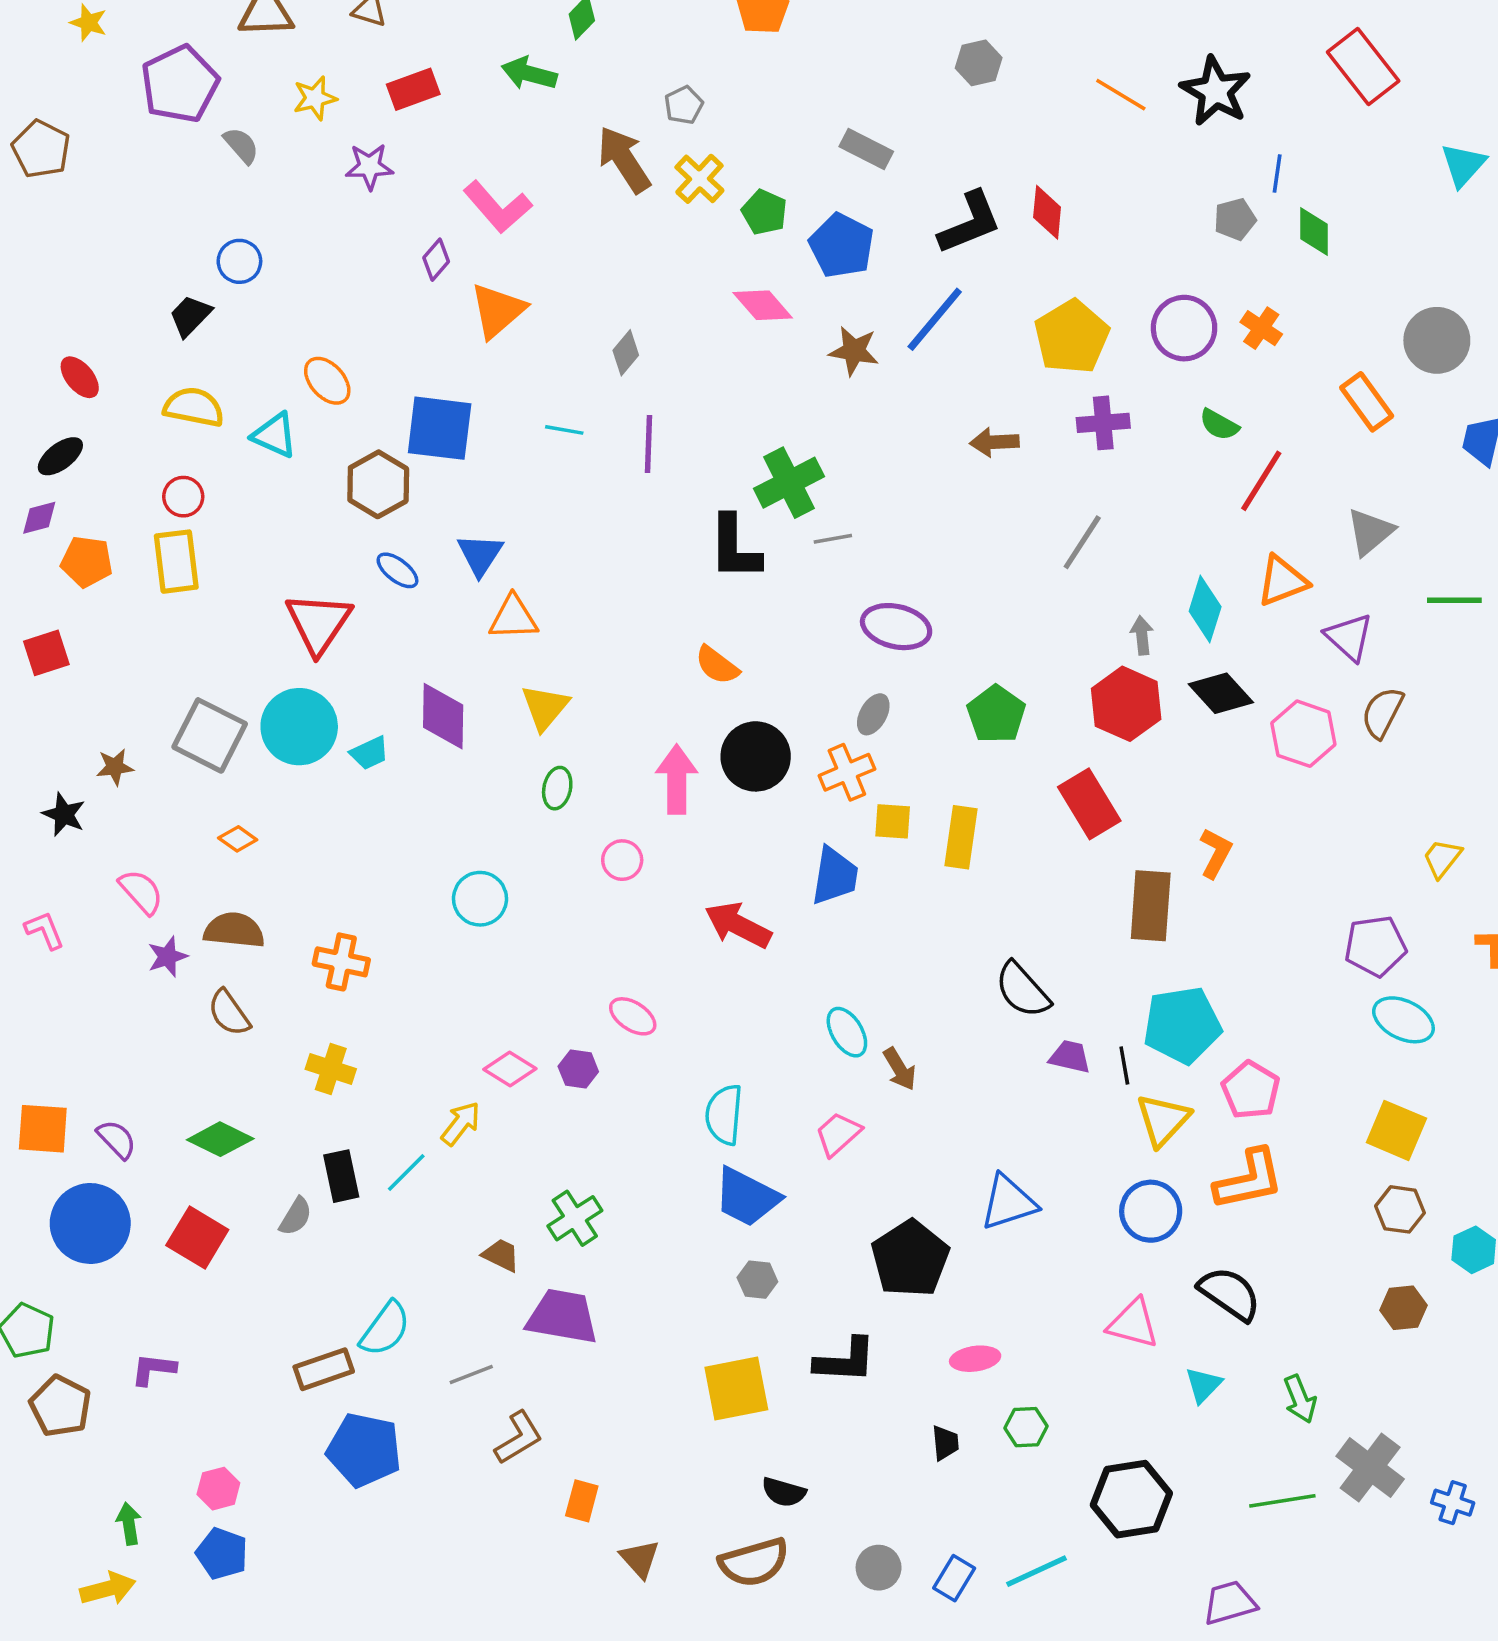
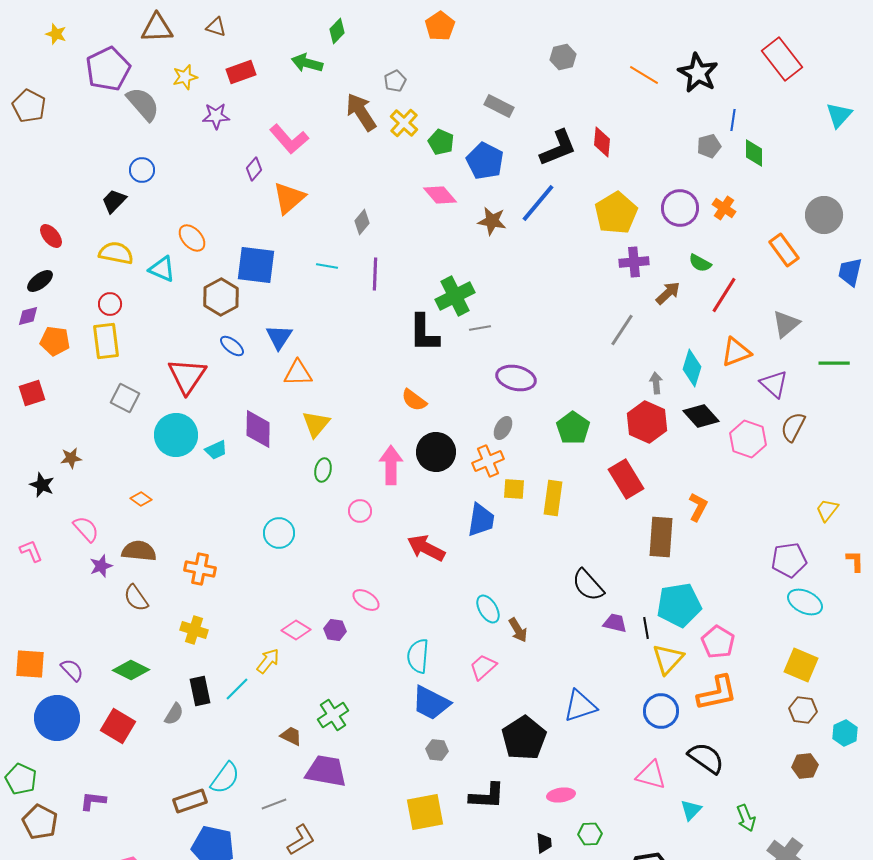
gray semicircle: (241, 145) -> (143, 104), size x1.6
brown arrow: (994, 442) -> (668, 293), moved, turned 140
gray square: (210, 735) -> (125, 398), moved, size x0.7

